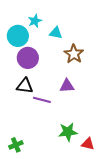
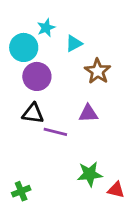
cyan triangle: (56, 33) -> (74, 44), turned -40

